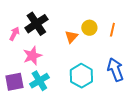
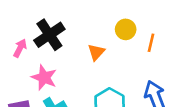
yellow circle: (89, 28) -> (126, 29), moved
pink star: (32, 56) -> (44, 78), turned -30

